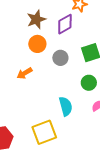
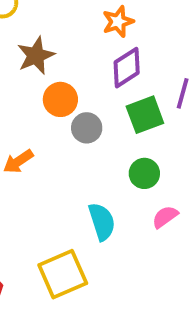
purple diamond: (65, 24) -> (127, 68), moved
orange circle: (37, 44) -> (60, 99), moved

